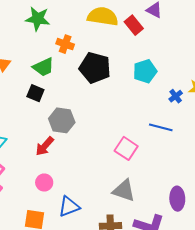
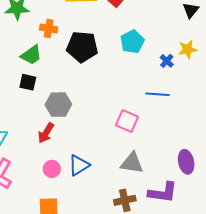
blue triangle: (69, 206) -> (79, 165), moved

